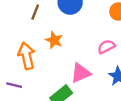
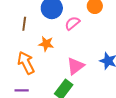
pink semicircle: (106, 47) -> (72, 23), moved

